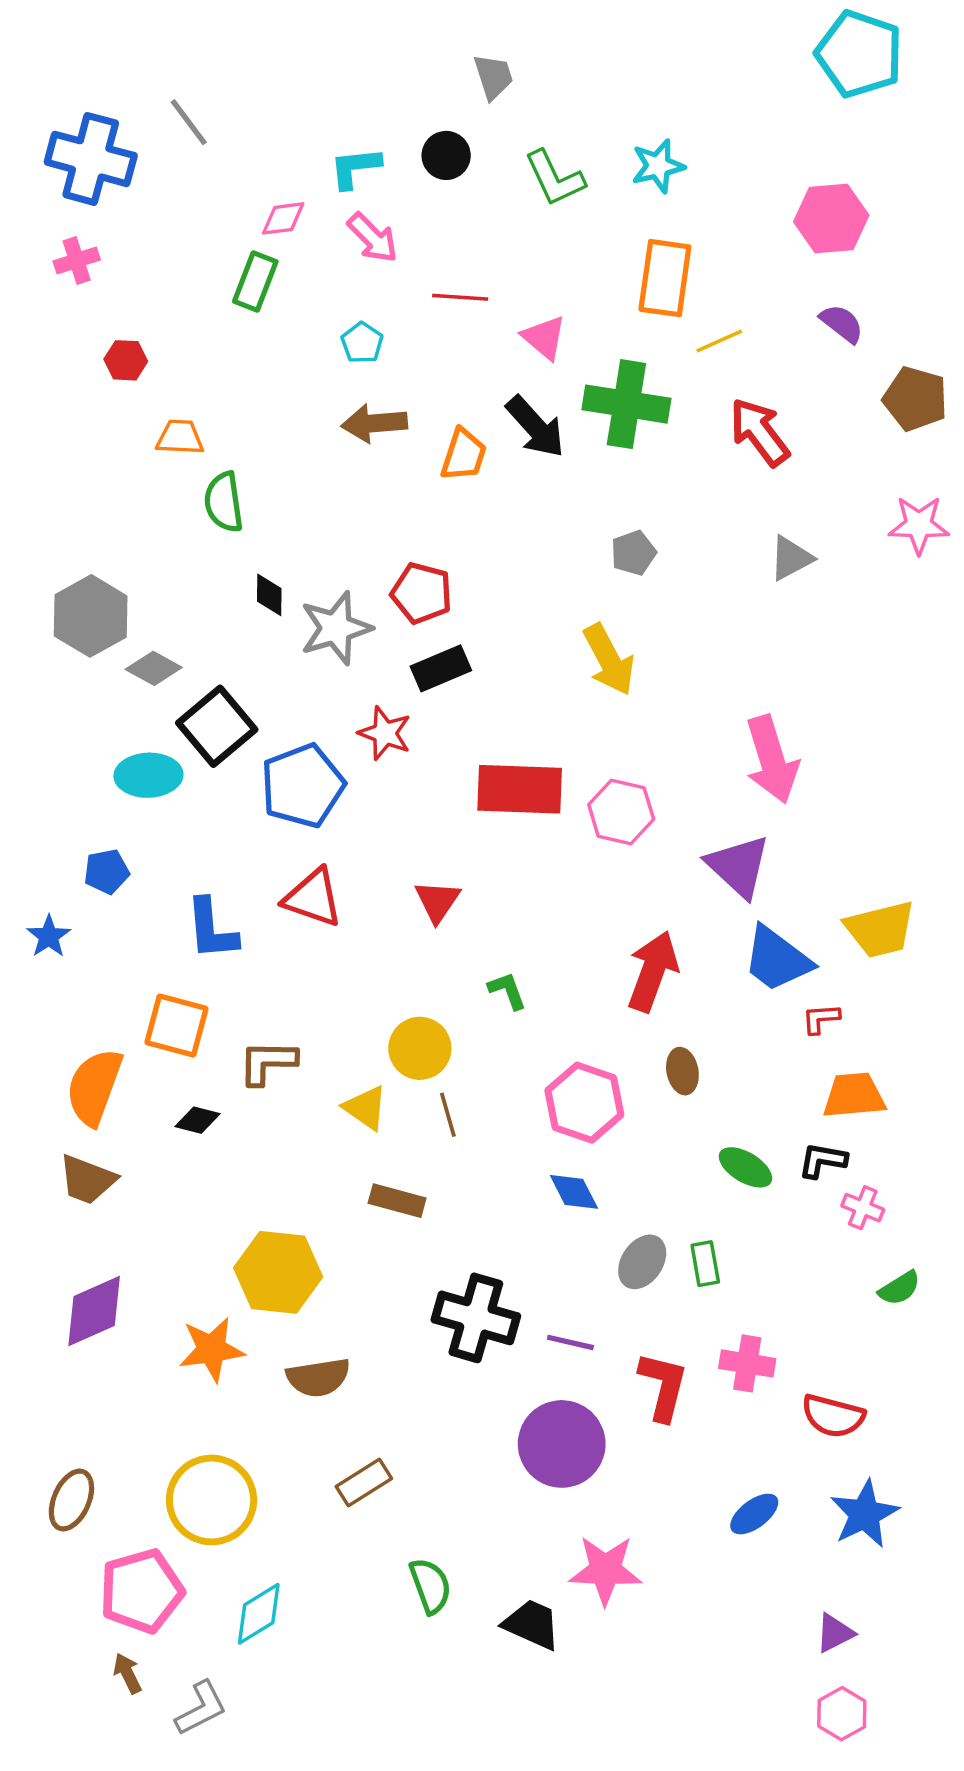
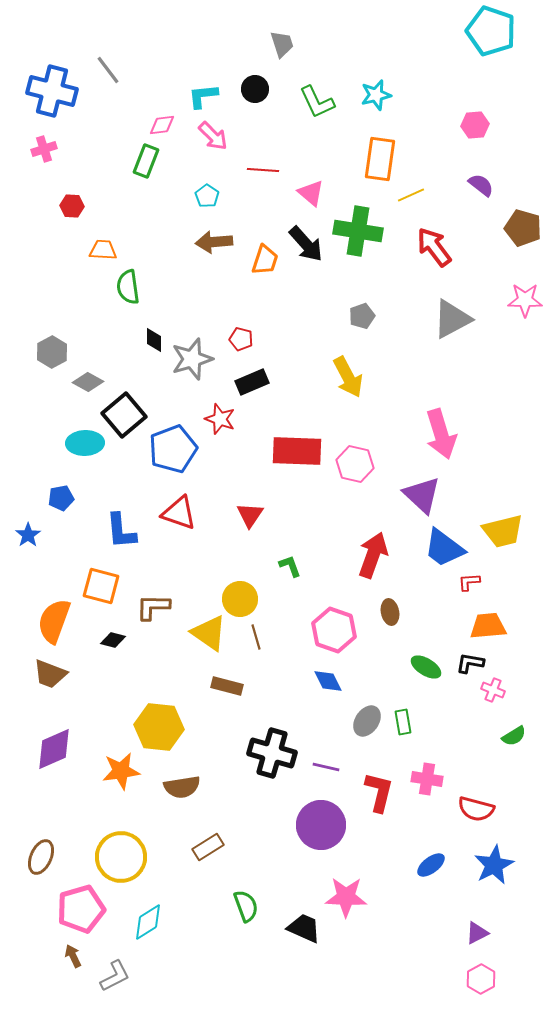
pink hexagon: (831, 218) -> (475, 125), size x0.7
gray triangle: (791, 558) -> (452, 319), size x1.5
red pentagon: (422, 593) -> (241, 339), size x0.7
gray hexagon: (91, 616) -> (52, 352), size x0.7
yellow triangle: (366, 1108) -> (209, 633), size x1.4

